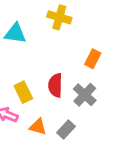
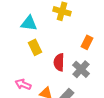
yellow rectangle: (23, 92) -> (35, 47), moved

